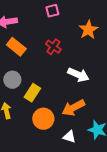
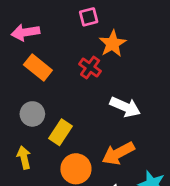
orange star: (88, 30) -> (113, 44), moved

